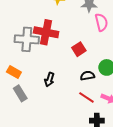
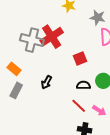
red cross: (46, 32) -> (52, 37), turned 35
gray rectangle: (20, 93) -> (16, 90), turned 49

